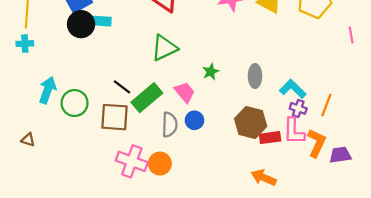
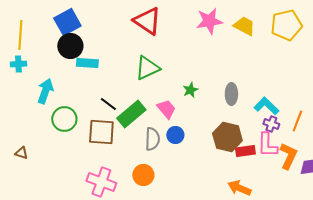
cyan rectangle: (99, 21) -> (87, 63), moved
cyan arrow: (48, 90) -> (45, 91), moved
pink cross: (132, 161) -> (101, 182), moved

